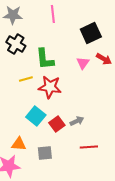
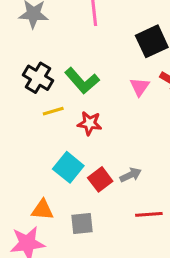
black cross: (16, 44) -> (38, 78), moved
green L-shape: (45, 59) -> (82, 81), turned -35
red star: (50, 87) -> (90, 123), size x0.7

